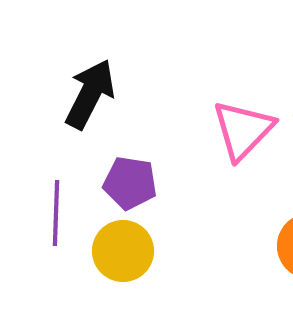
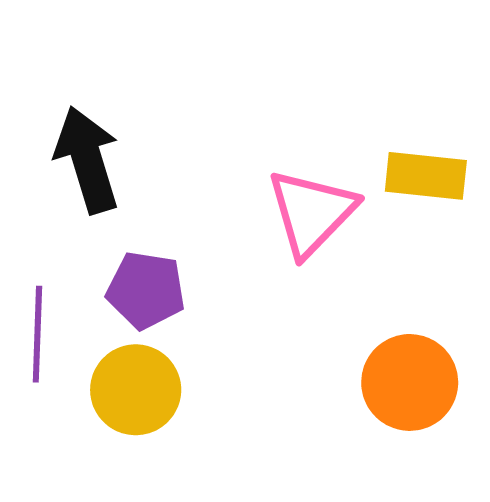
black arrow: (90, 94) -> (87, 160), turned -44

